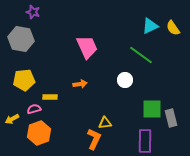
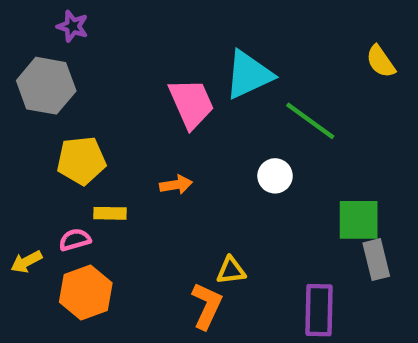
cyan triangle: (150, 26) -> (249, 75), moved, size x1.4
yellow pentagon: (24, 80) -> (81, 160), moved
green square: (152, 109) -> (359, 220), moved

